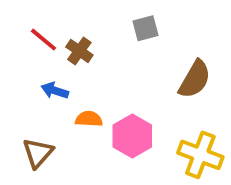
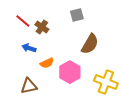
brown semicircle: (195, 79) -> (90, 44), moved
orange semicircle: (89, 119) -> (47, 63), turned 152
brown triangle: (38, 153) -> (29, 86), moved, turned 36

